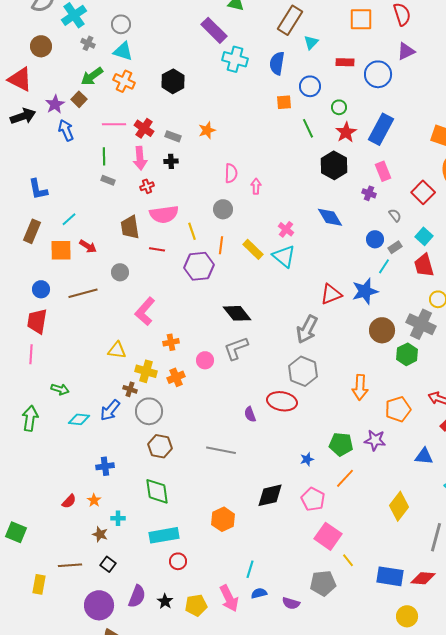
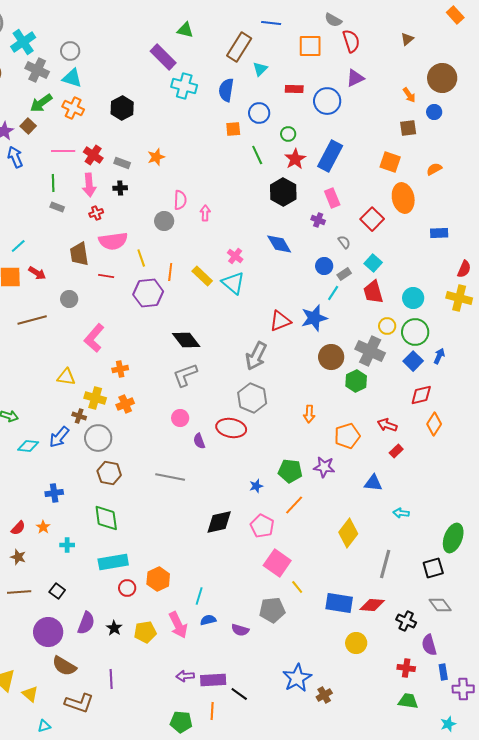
gray cross: (88, 43) -> (37, 70), size x1.6
gray circle: (223, 209) -> (164, 221), moved
pink circle: (205, 360) -> (180, 418), moved
orange arrow: (360, 387) -> (309, 414), size x0.7
orange hexagon: (223, 519) -> (158, 579), moved
brown star: (100, 534) -> (18, 557), moved

